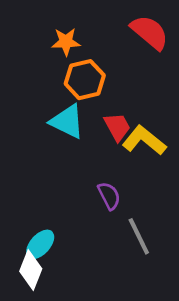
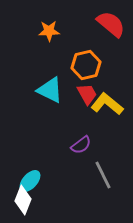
orange hexagon: (85, 80) -> (86, 65), moved
purple semicircle: (109, 196) -> (81, 145), turned 80

